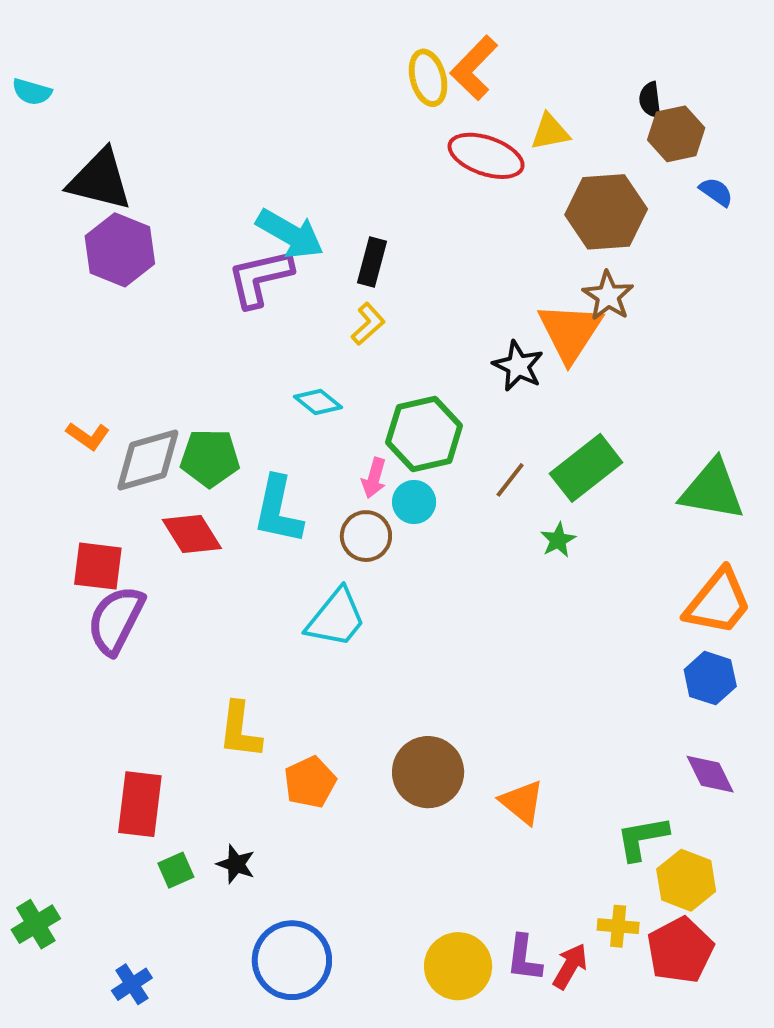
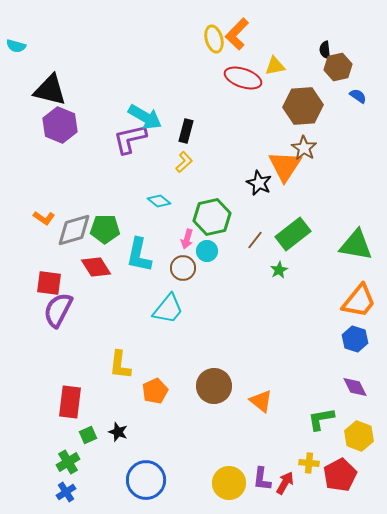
yellow hexagon: (686, 880) -> (359, 436), moved
green cross: (36, 924) -> (68, 462), moved

